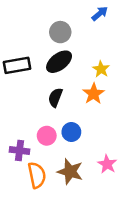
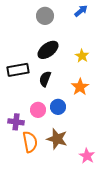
gray circle: (60, 32) -> (45, 16), moved
black rectangle: (17, 65) -> (18, 70), moved
orange star: (94, 94) -> (80, 87), moved
pink star: (107, 164) -> (87, 156), moved

